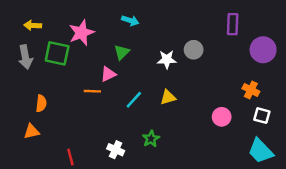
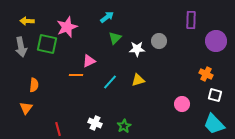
cyan arrow: (130, 20) -> (107, 17), turned -56
green triangle: (122, 52) -> (115, 38), moved
pink circle: (222, 117) -> (182, 104), moved
orange triangle: (31, 131) -> (26, 108), turned -40
green star: (151, 139) -> (124, 126), moved

